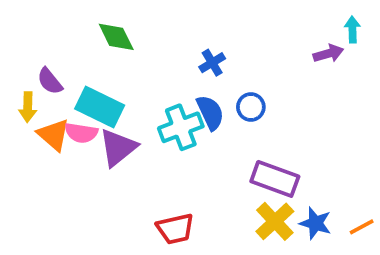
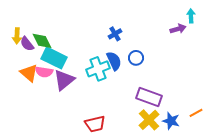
green diamond: (116, 37) -> (42, 41), moved
yellow arrow: (28, 107) -> (17, 36), moved
orange line: (362, 227) -> (196, 113), moved

